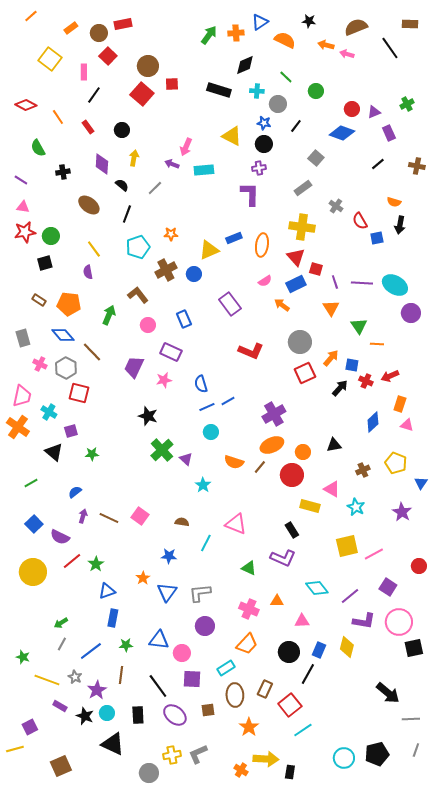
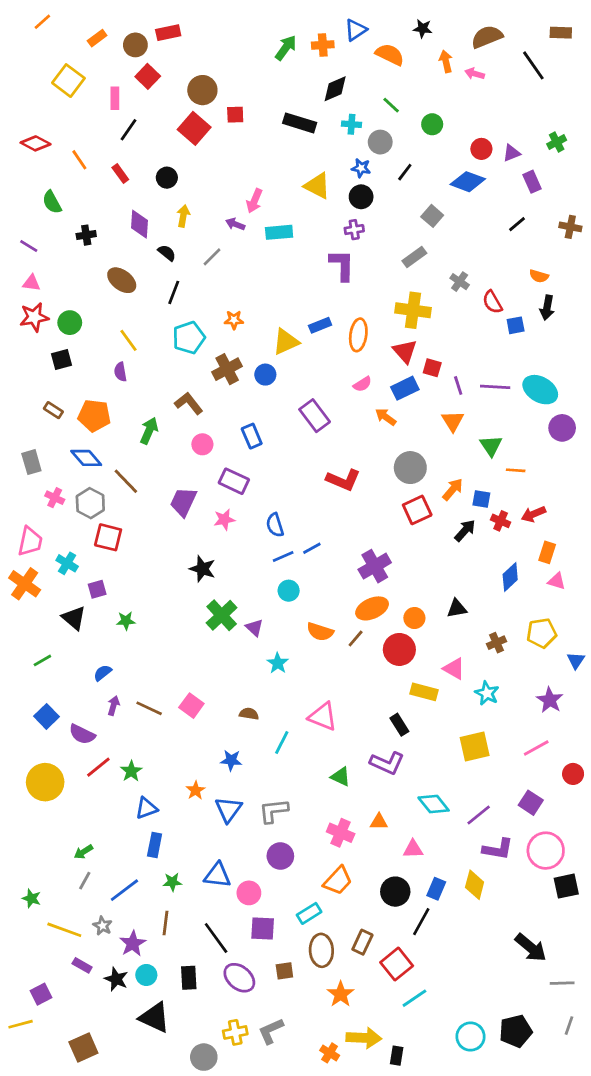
orange arrow: (326, 45) -> (446, 61), turned 63
yellow pentagon: (396, 463) -> (542, 633), turned -30
pink line: (374, 554) -> (536, 748), moved

